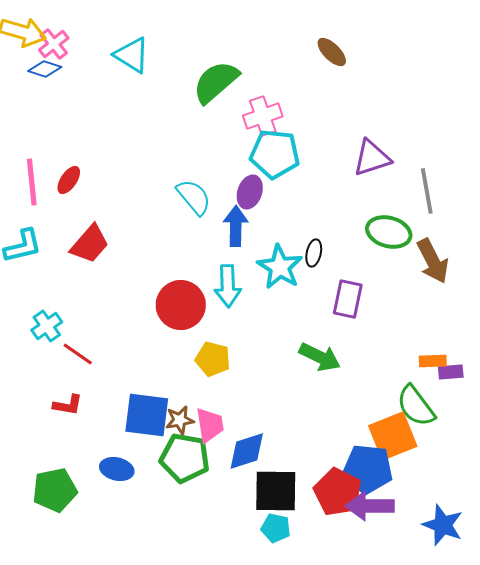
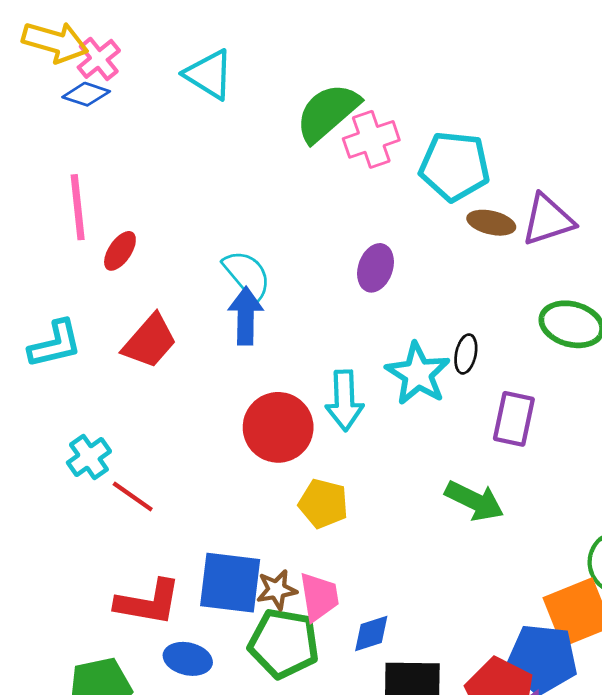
brown ellipse: (332, 52) -> (491, 223), moved, turned -32
pink cross: (263, 116) -> (371, 139), moved
cyan pentagon: (275, 154) -> (455, 166), moved
pink line: (32, 182) -> (78, 207), moved
cyan semicircle: (194, 197) -> (247, 275), moved
blue arrow: (236, 226) -> (246, 316), moved
red L-shape: (68, 405) -> (148, 602), moved, size x1.6
blue diamond: (247, 451) -> (371, 633), size x0.7

